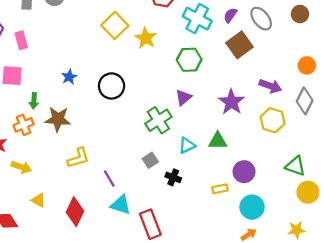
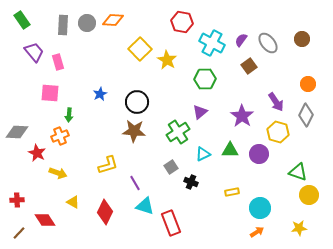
brown square: (239, 45) -> (249, 66), size x0.7
purple arrow: (270, 86) -> (276, 102), turned 36
brown star: (58, 119) -> (134, 131), moved
purple circle: (244, 172) -> (259, 154), moved

